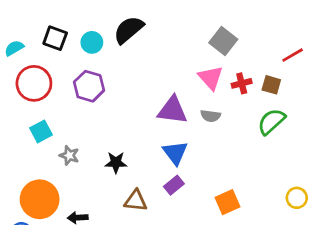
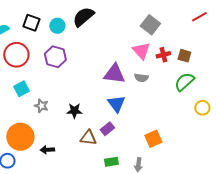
red line: (293, 55) -> (199, 17), moved
purple rectangle: (174, 185) -> (107, 129), moved
yellow circle: (297, 198) -> (202, 108), moved

